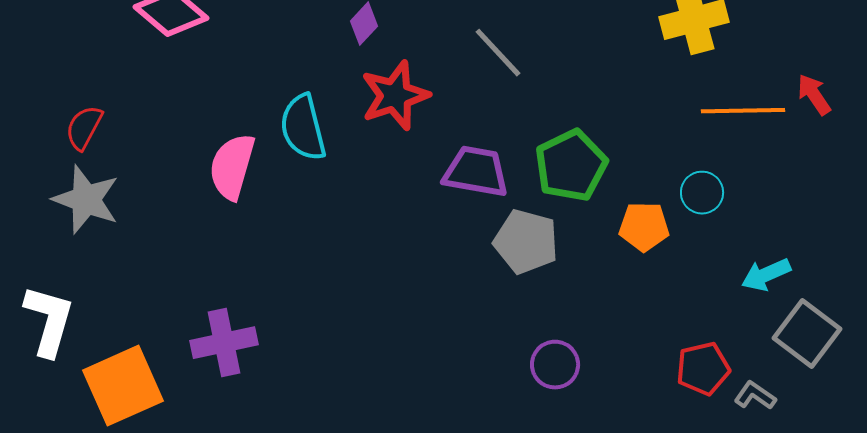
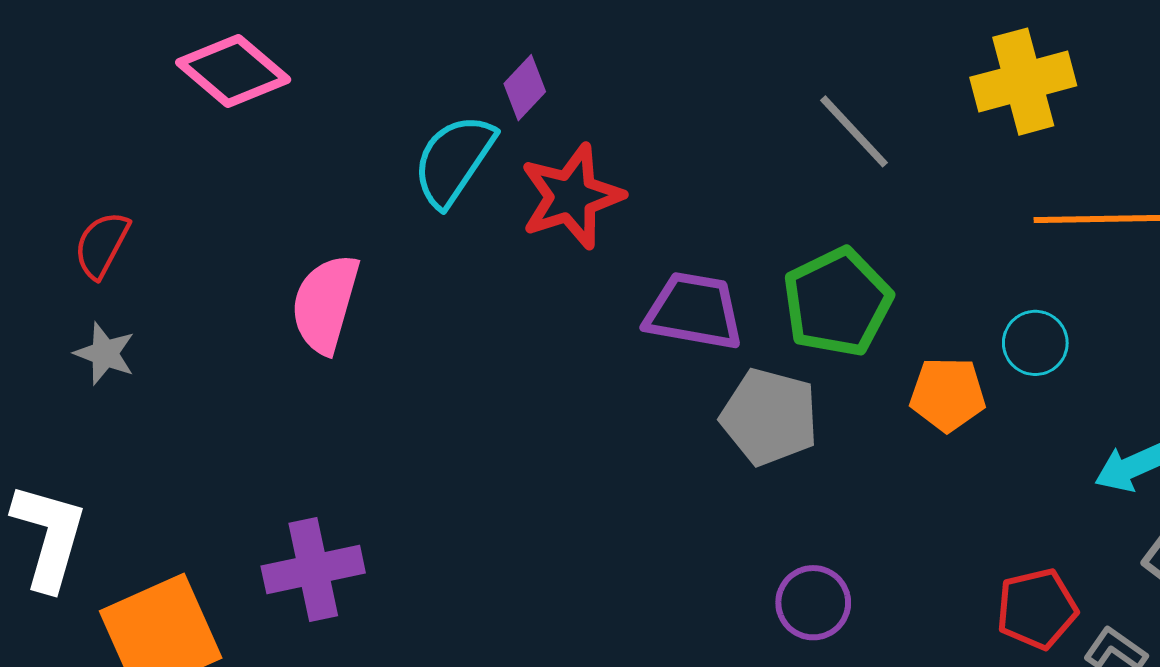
gray line: (498, 53) -> (854, 131), moved
cyan semicircle: (303, 128) -> (454, 160), moved, turned 48
gray star: (86, 200) -> (105, 353), size x0.6

